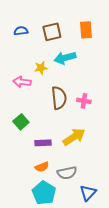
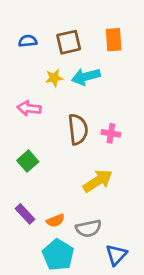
yellow star: (41, 68) -> (54, 78), moved
purple rectangle: (43, 143) -> (25, 214), moved, turned 49

